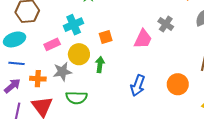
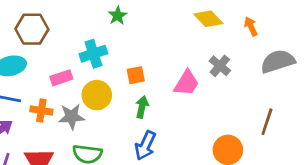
green arrow: (100, 65) -> (142, 107), moved
orange cross: (38, 79) -> (41, 111), moved
blue arrow: (138, 86) -> (145, 146), moved

